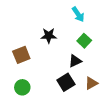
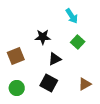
black triangle: (75, 61) -> (55, 59), moved
black square: (66, 82) -> (49, 83), moved, turned -30

